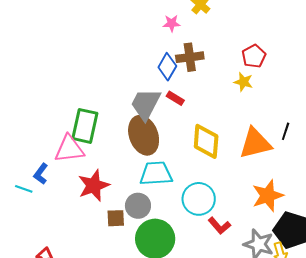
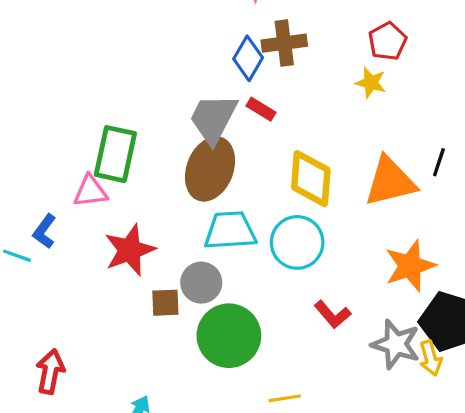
brown ellipse: (144, 135) -> (210, 169), turned 42
pink triangle: (69, 149) -> (90, 191), size x0.7
cyan circle: (199, 199) -> (297, 242), moved

